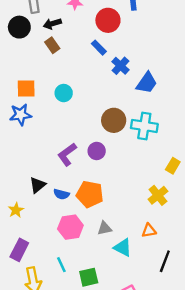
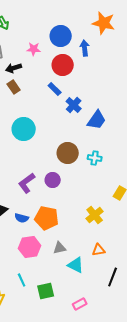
cyan circle: (64, 93) -> (24, 129), size x1.5
cyan cross: (144, 126) -> (95, 158), size x0.6
yellow cross: (158, 195) -> (95, 215), moved

